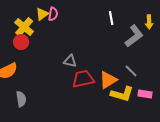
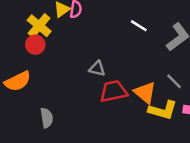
white line: (111, 18) -> (139, 26), moved, turned -48
orange triangle: (108, 80) -> (145, 93), turned -48
gray semicircle: (21, 99) -> (47, 118), moved

